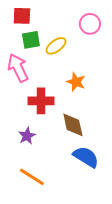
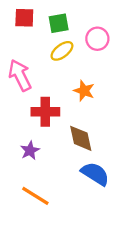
pink circle: (90, 24) -> (97, 39), moved
green square: (31, 40) -> (59, 23), moved

